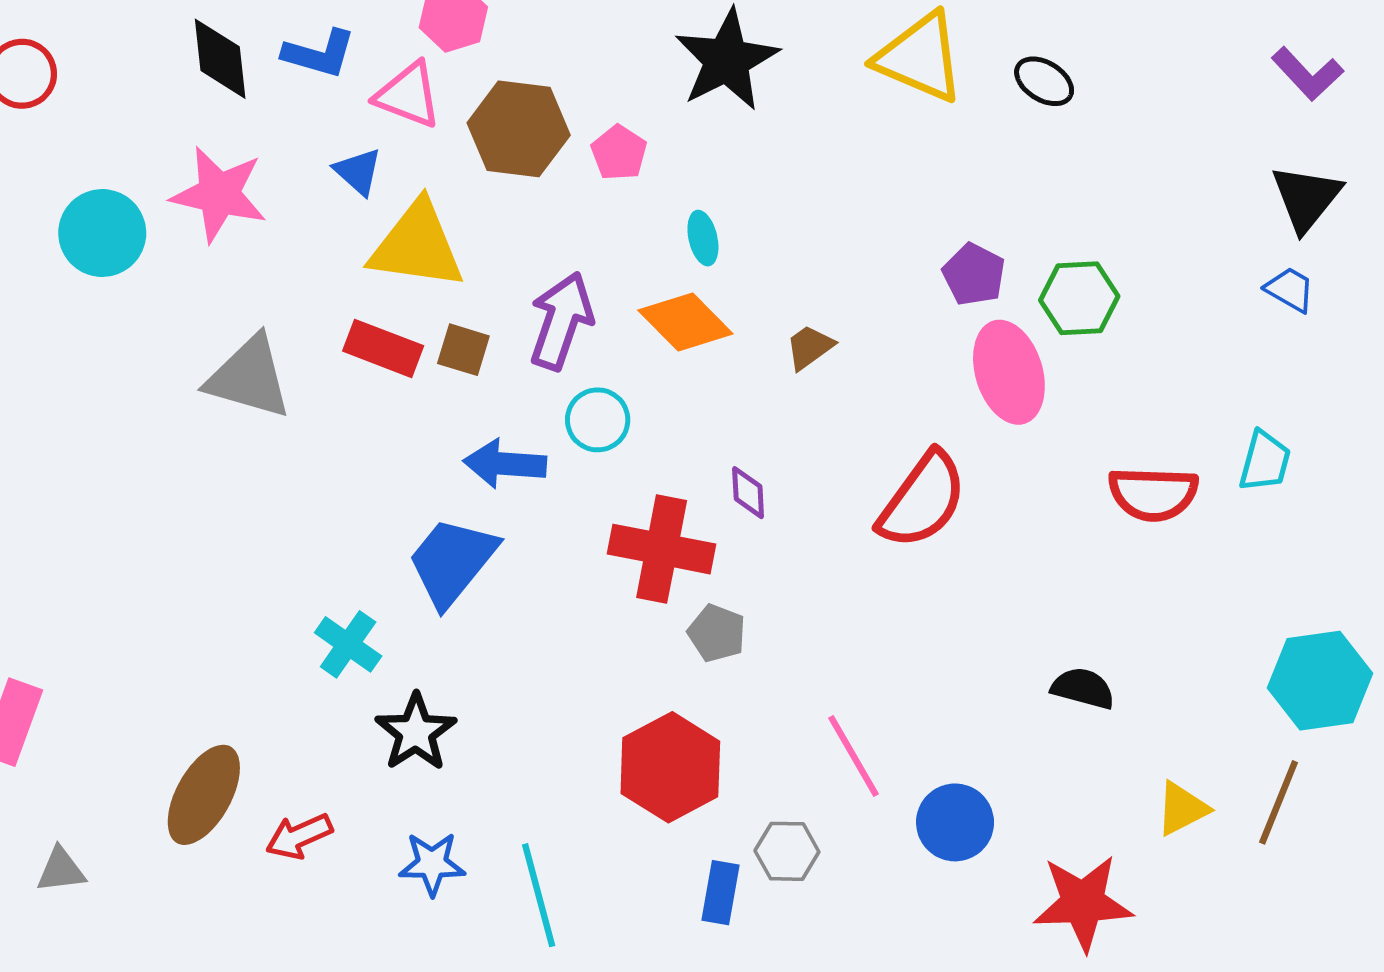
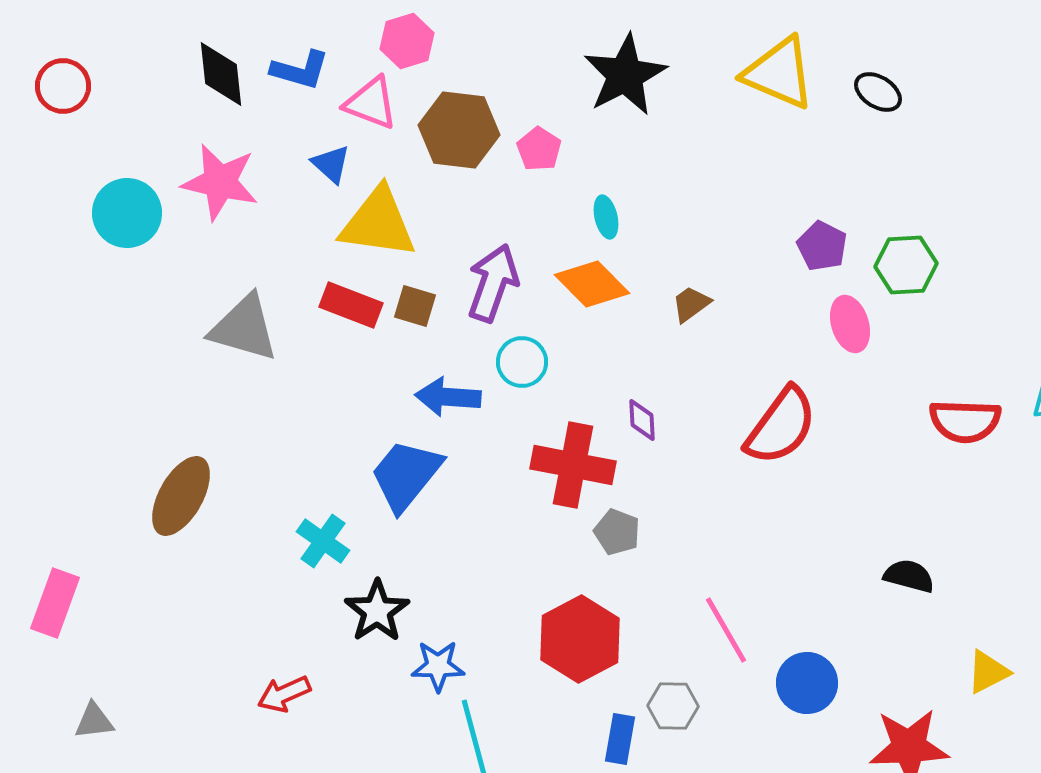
pink ellipse: (1009, 372) -> (850, 324), size x0.7
brown ellipse: (204, 795) -> (181, 496), moved
blue star: (432, 864) -> (438, 666), moved

